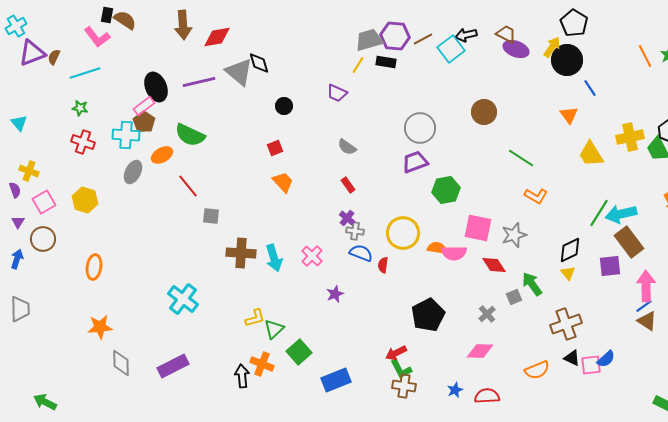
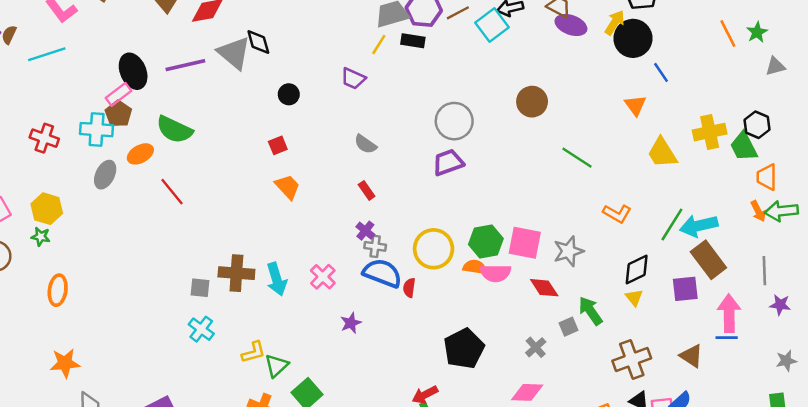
green star: (80, 108) -> (41, 237), moved
green hexagon: (446, 190) -> (486, 241), moved
orange L-shape: (536, 196) -> (617, 214), moved
gray square: (211, 216) -> (200, 288), moved
blue semicircle: (361, 253) -> (382, 273), size x1.4
cyan cross: (183, 299) -> (201, 329), moved, size x0.7
blue line: (644, 306) -> (727, 338), turned 36
brown triangle: (647, 321) -> (691, 356), moved

